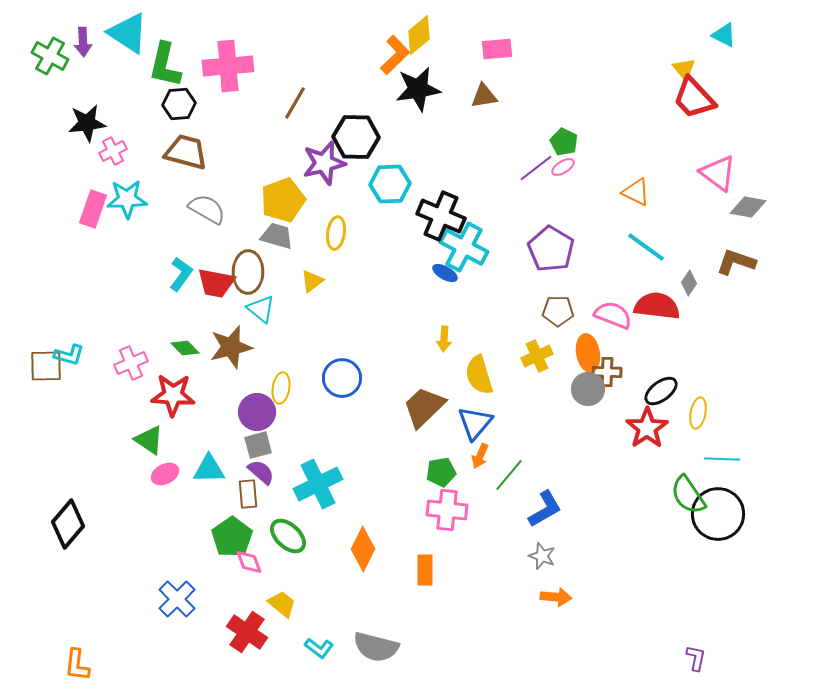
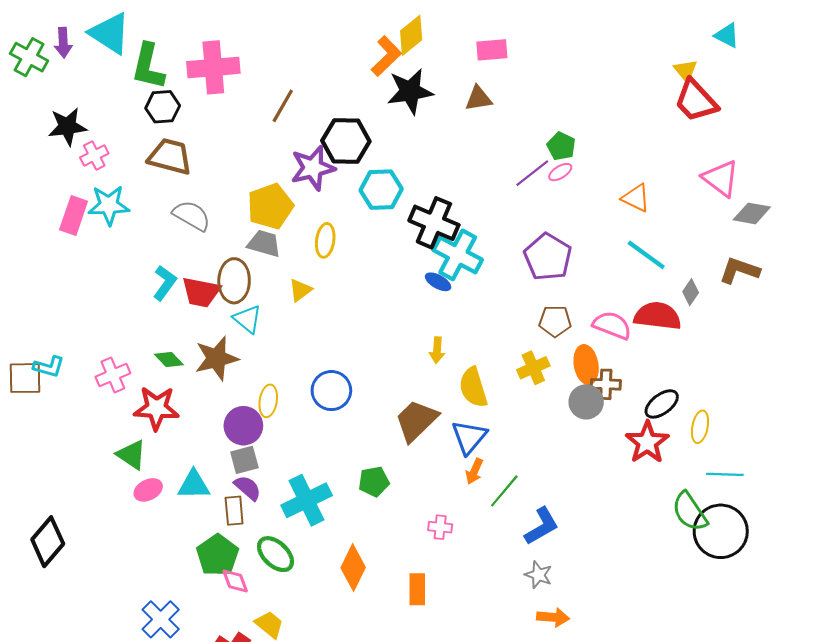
green pentagon: (441, 472) -> (374, 482), moved
pink cross: (447, 510) -> (440, 527), size x0.6

